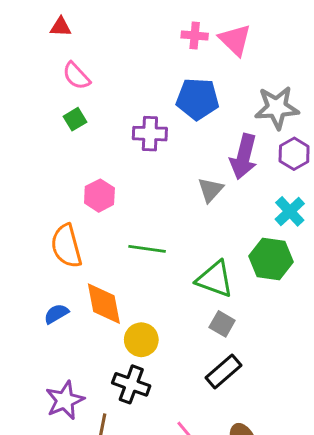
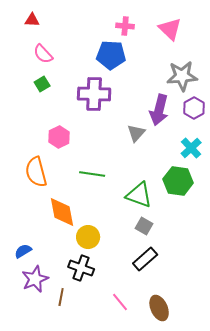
pink triangle: (235, 40) -> (170, 29), moved
blue pentagon: (198, 99) -> (111, 55), moved
purple cross: (150, 134) -> (94, 94), size x1.4
blue semicircle: (56, 314) -> (23, 251), moved

